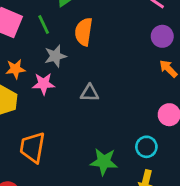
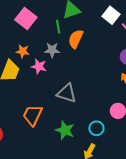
green line: (44, 25) -> (58, 27), moved
gray triangle: (90, 93) -> (67, 93), moved, size x1.5
orange trapezoid: (32, 147) -> (33, 115), moved

